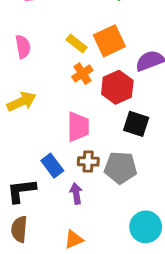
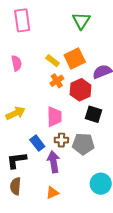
yellow arrow: (22, 102) -> (15, 113), moved
purple arrow: (76, 194) -> (54, 162), size x1.5

